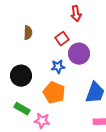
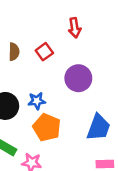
red square: (62, 39) -> (44, 52), moved
blue star: (58, 67) -> (37, 101), moved

